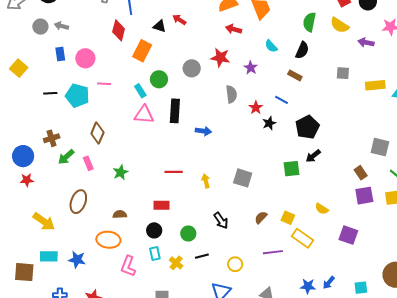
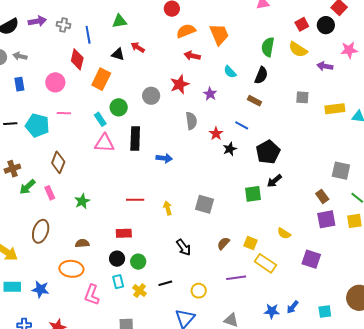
pink circle: (85, 58) -> (55, 82), moved
red star: (220, 58) -> (180, 84), turned -30
green circle: (188, 233) -> (138, 262), moved

